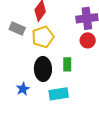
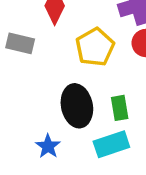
yellow pentagon: (43, 37) -> (95, 47), moved
green rectangle: (67, 64) -> (120, 108), moved

